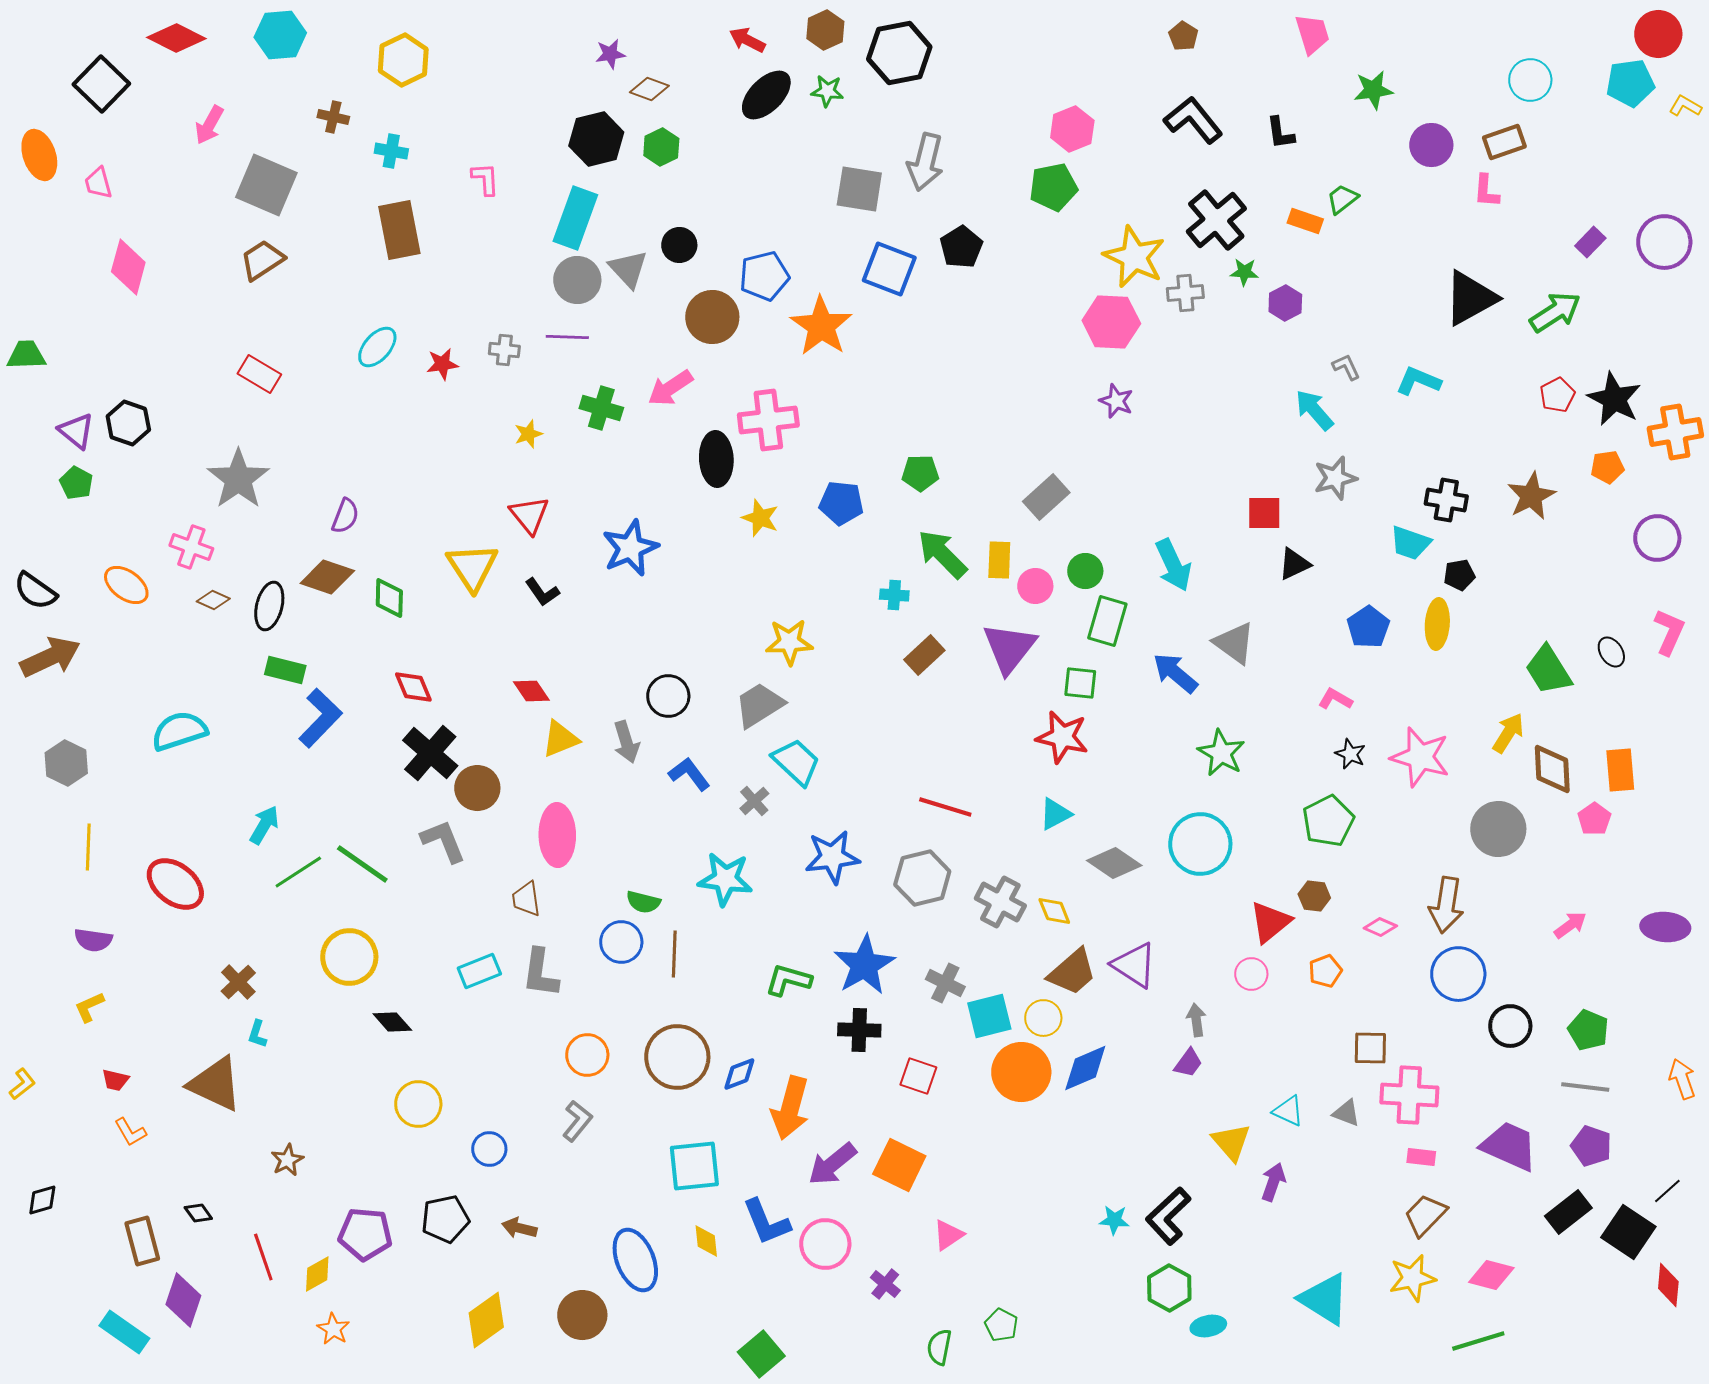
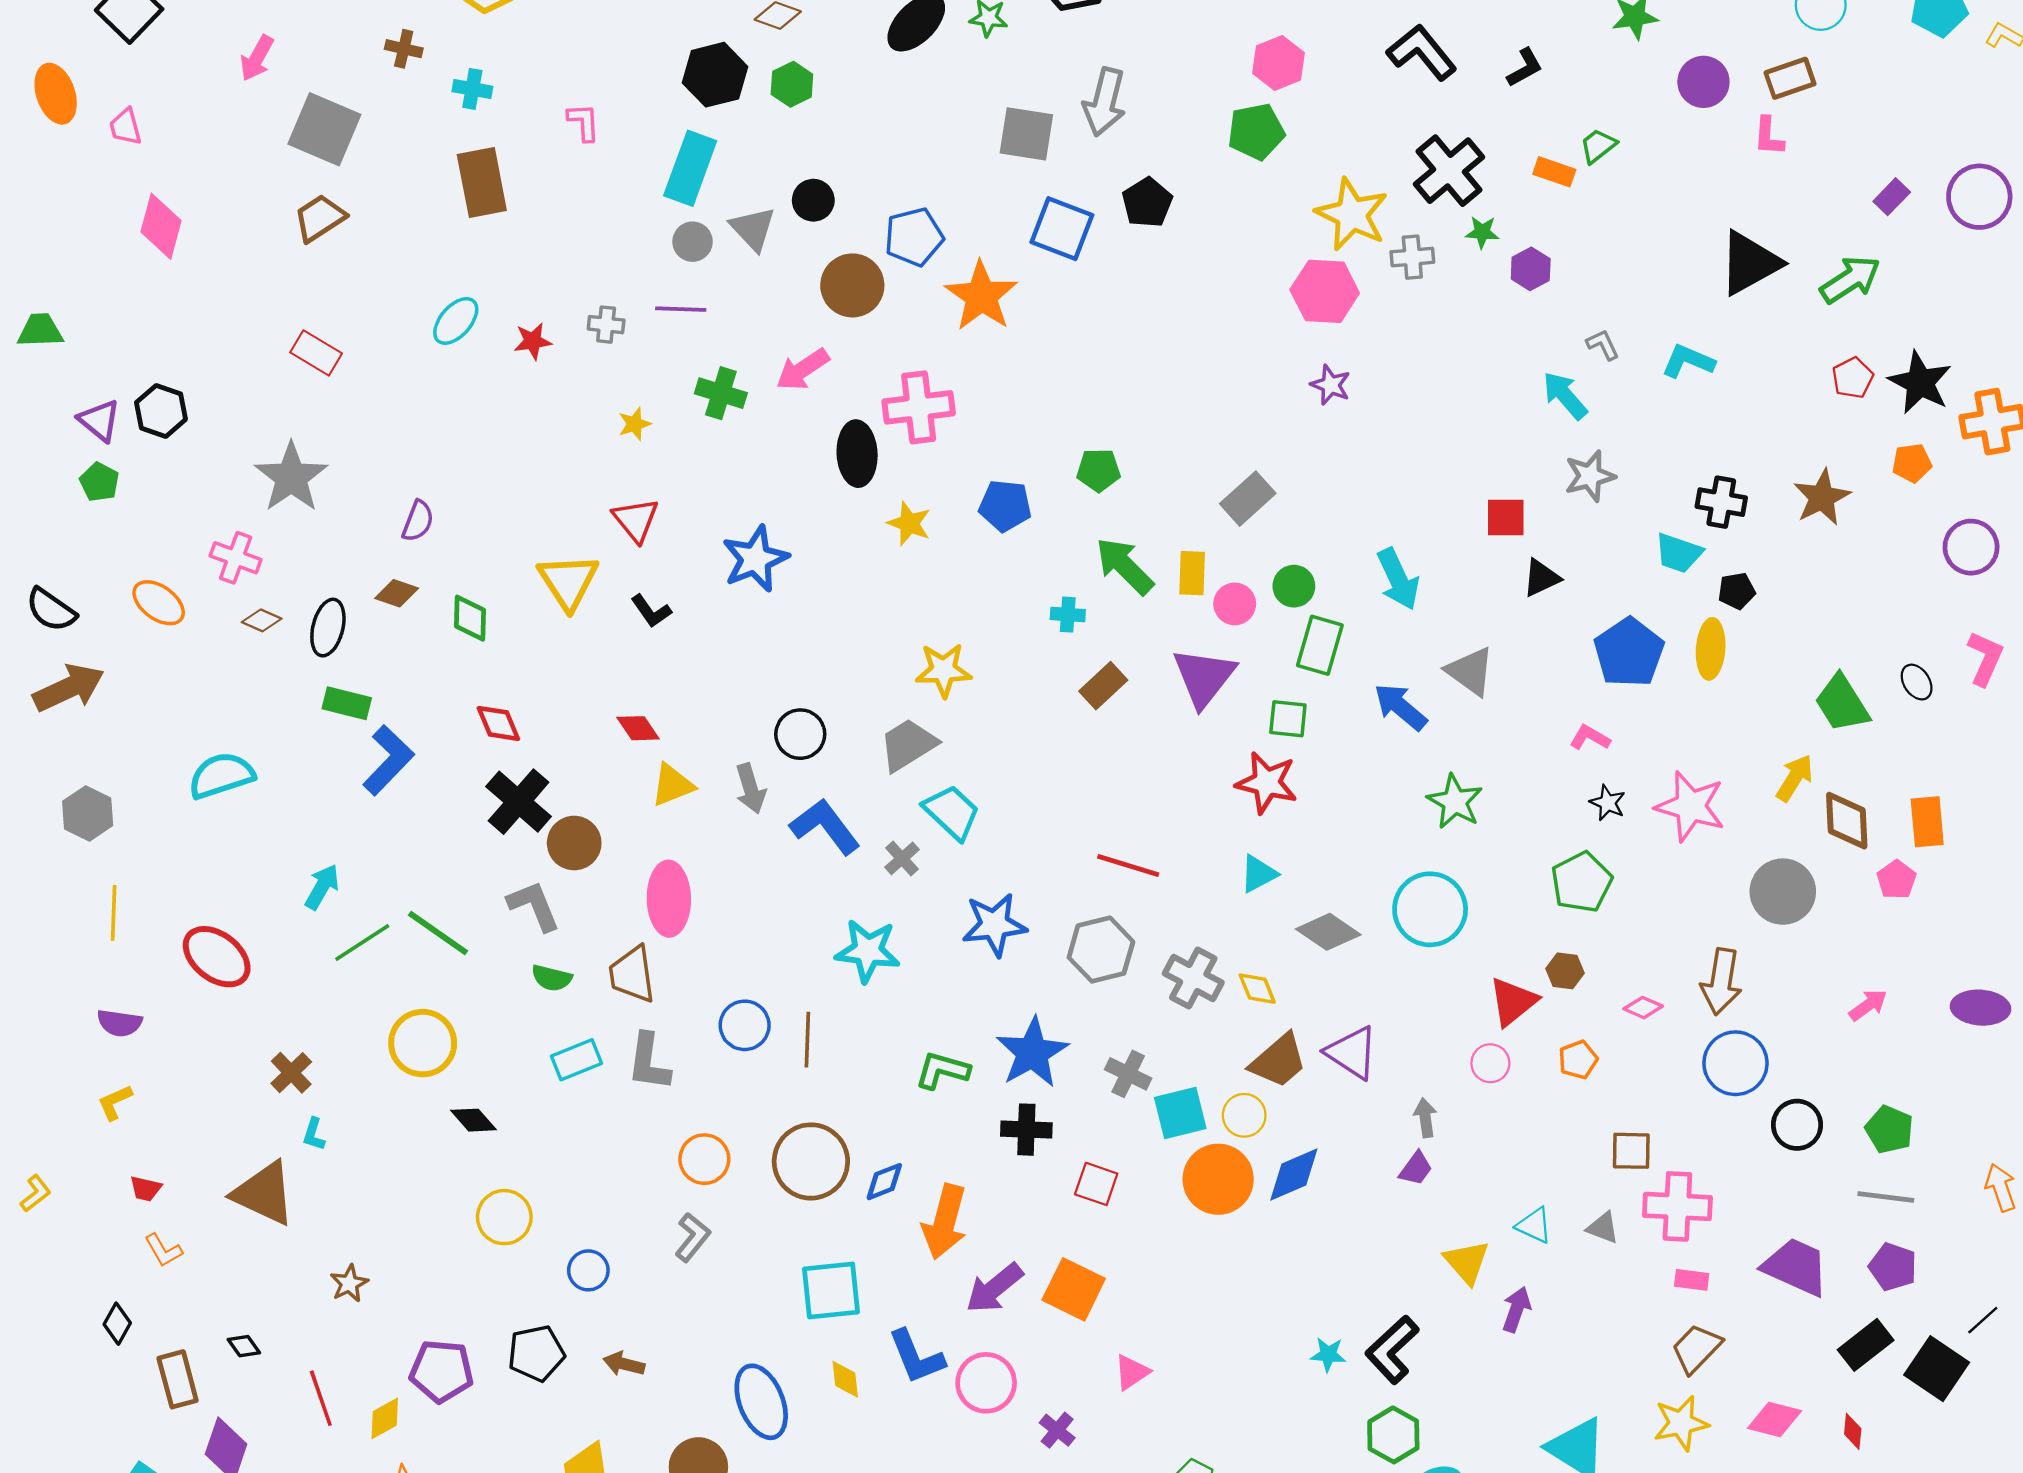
black L-shape: (1280, 133) -> (1525, 68), turned -111
gray circle: (577, 280) -> (693, 242), size x0.7
brown diamond: (327, 577) -> (397, 593), size x0.7
blue pentagon: (1368, 627) -> (1629, 652), size x1.4
blue L-shape: (689, 774) -> (825, 826), size x1.4
brown trapezoid: (526, 899) -> (632, 974), size x1.4
green semicircle: (643, 902) -> (552, 978), moved
black diamond: (42, 1200) -> (117, 1324), moved, turned -44
red diamond: (1668, 1285) -> (1853, 1431), moved, size x0.7

